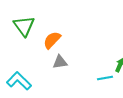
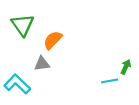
gray triangle: (60, 62) -> (42, 64), moved

